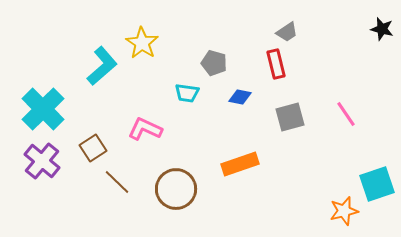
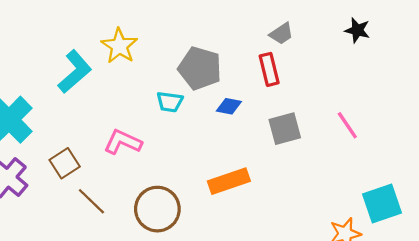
black star: (382, 29) -> (357, 30), moved
gray pentagon: (214, 63) -> (200, 68), size x1.5

